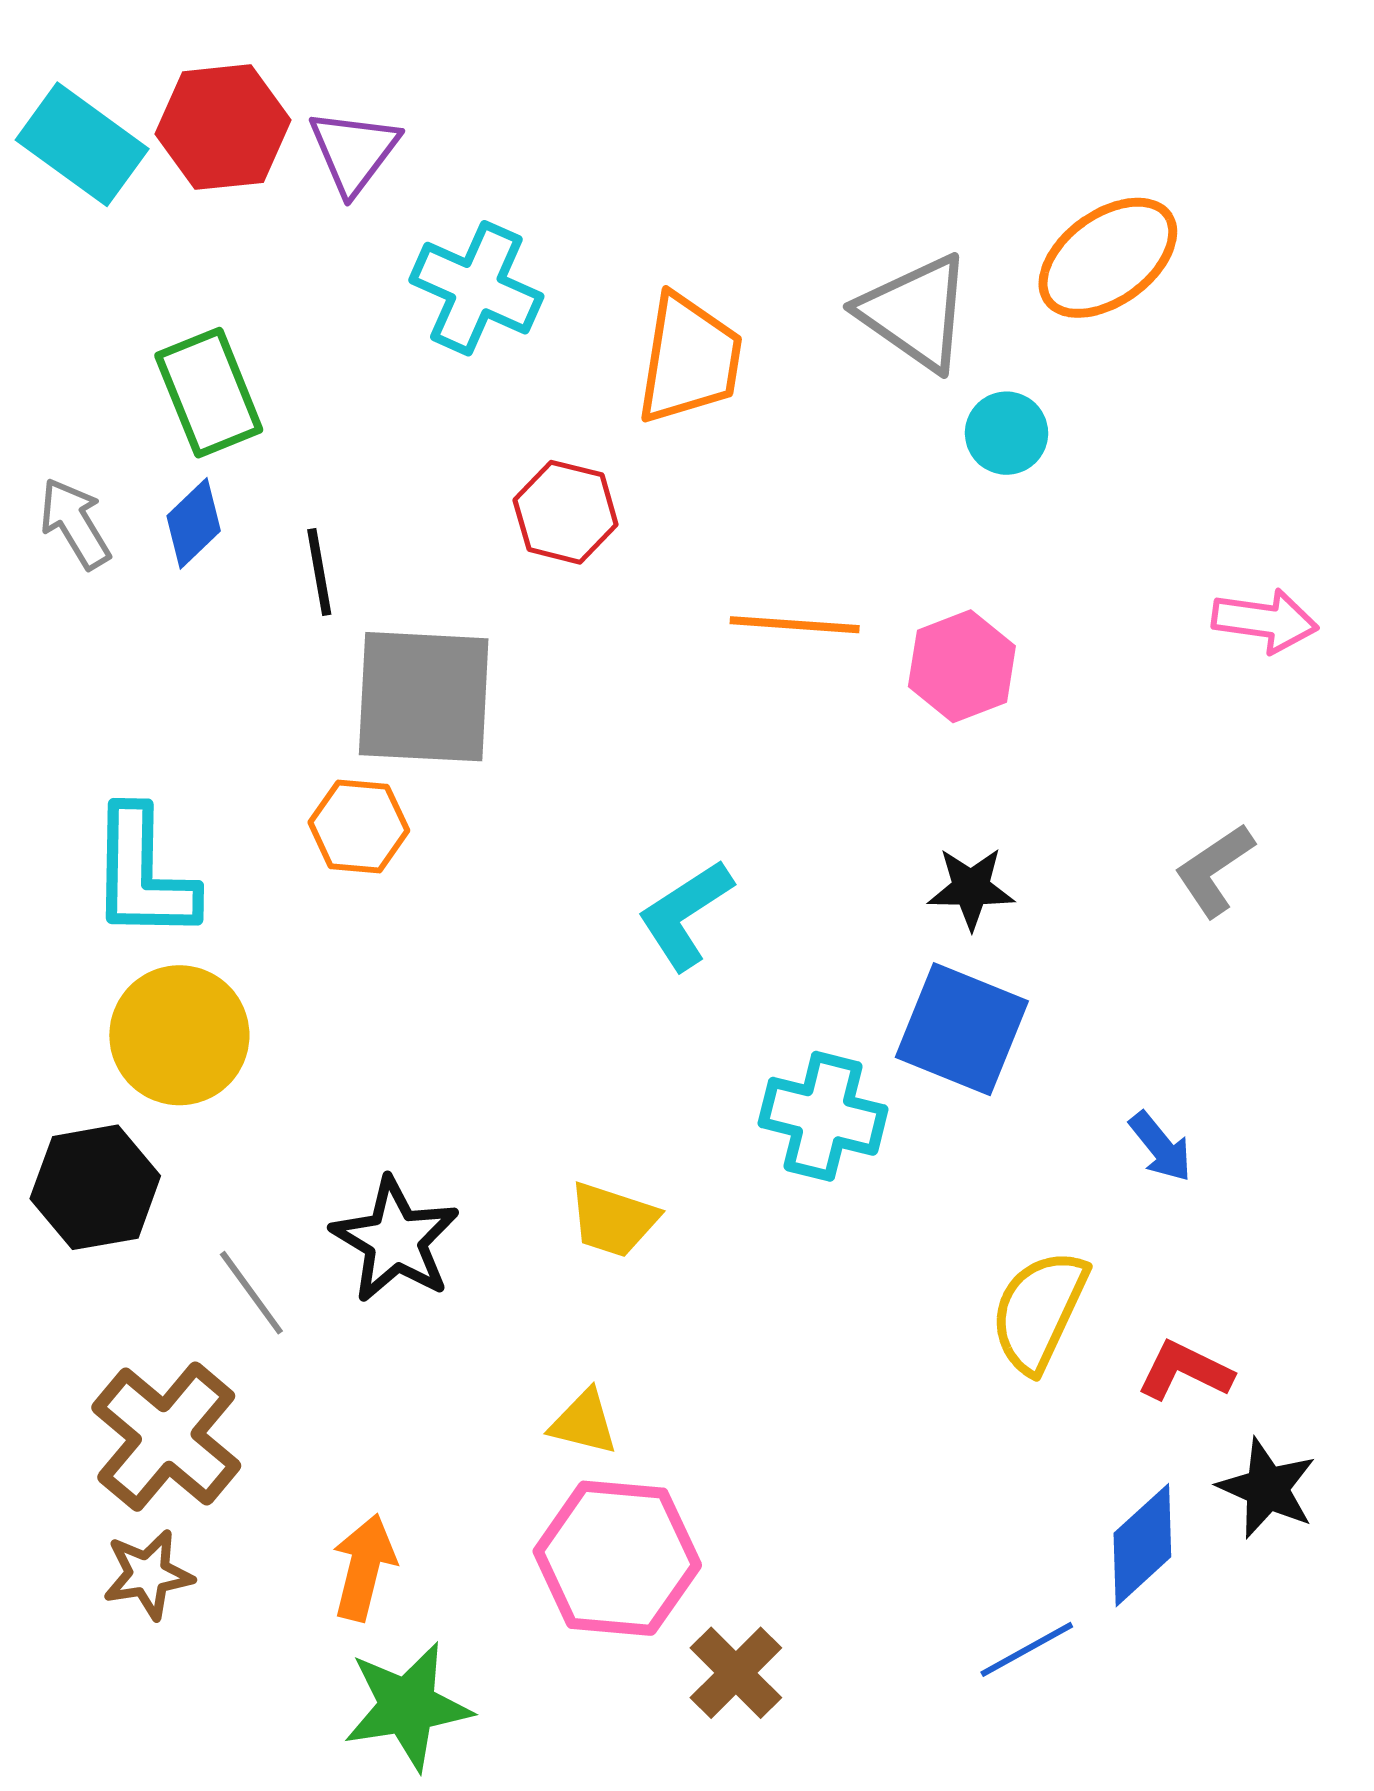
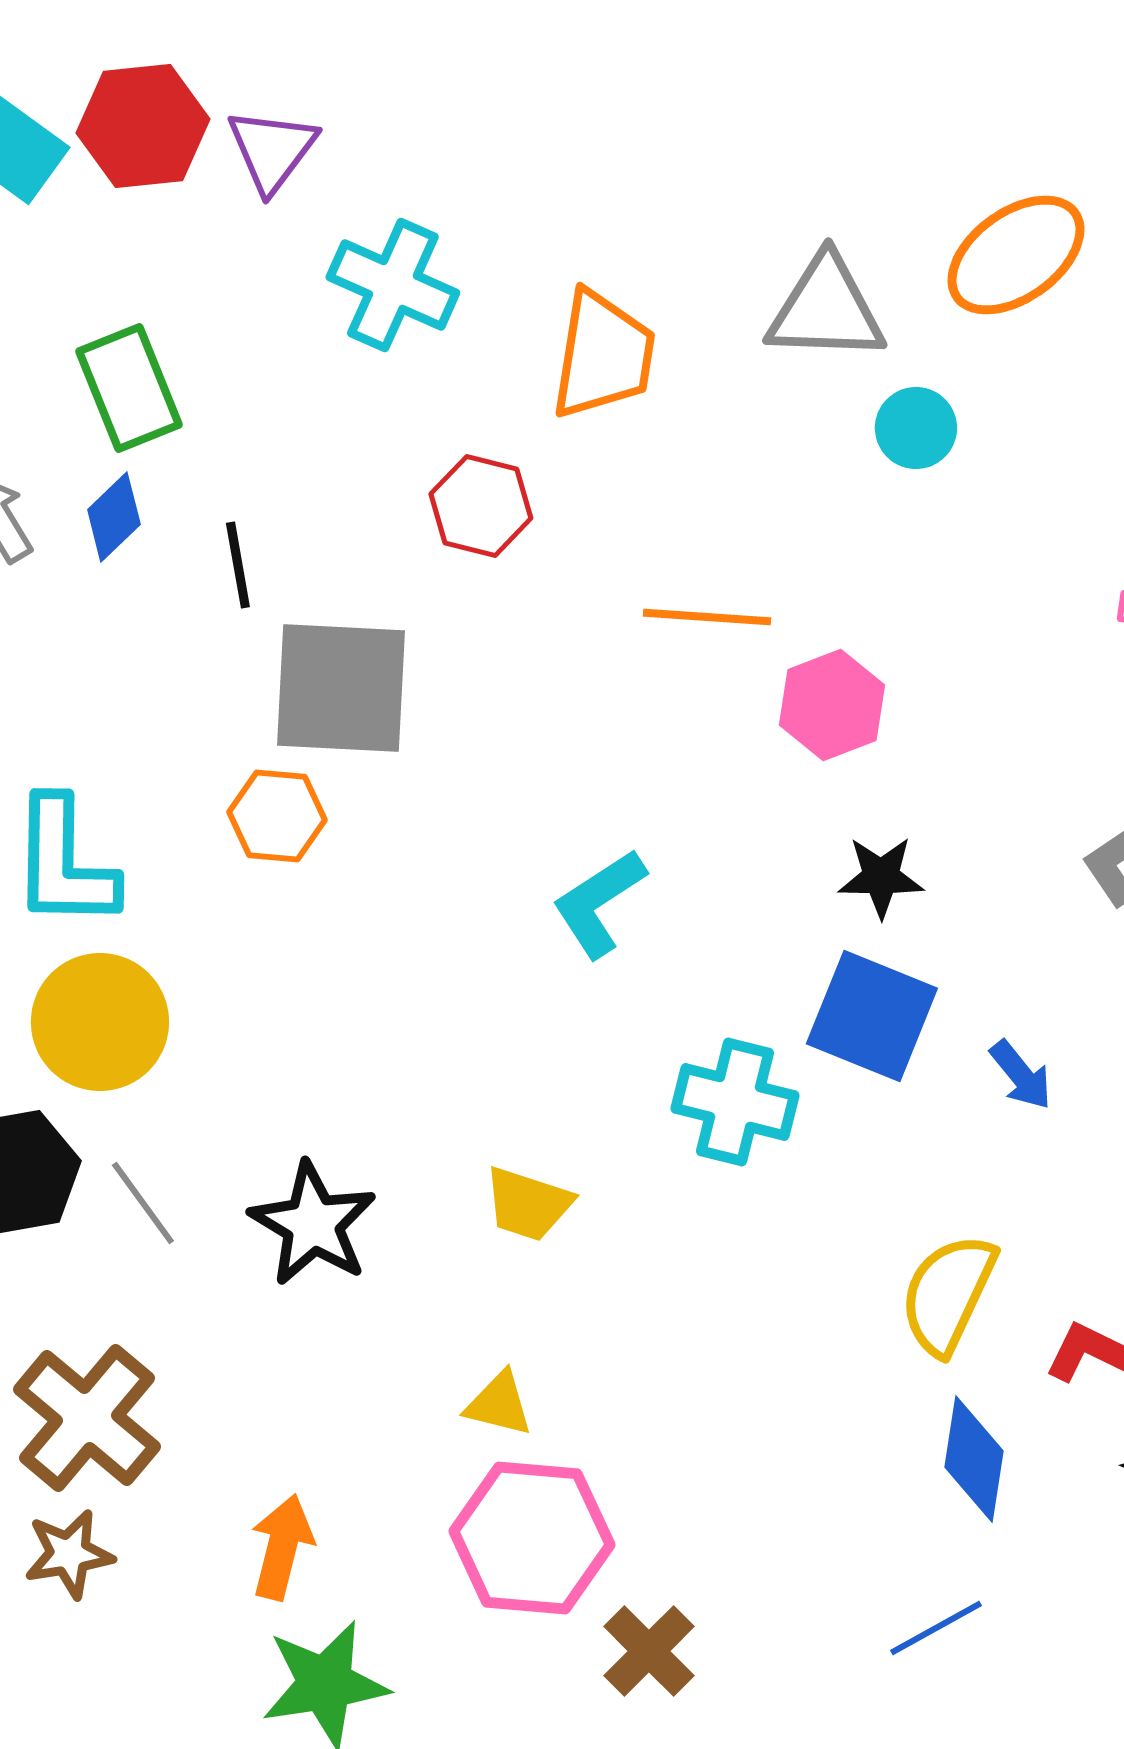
gray triangle: (915, 313) -> (826, 309), turned -33
pink hexagon: (962, 666) -> (832, 705), moved
blue arrow: (1161, 1147) -> (1021, 1075), moved
gray line: (251, 1293) -> (143, 1203), moved
blue diamond: (1142, 1545) -> (974, 1459), moved, turned -39

